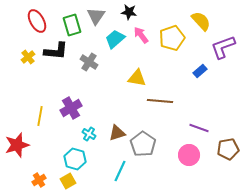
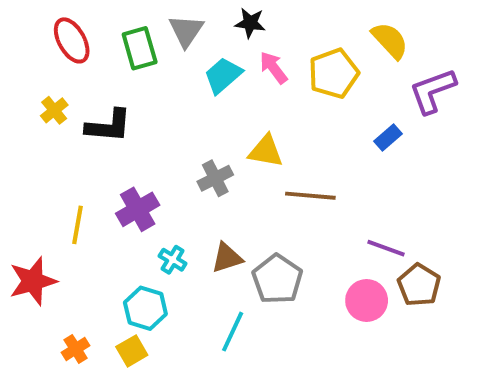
black L-shape: (56, 51) -> (109, 126), moved
gray cross: (89, 62) -> (215, 178), moved, turned 30
brown pentagon: (228, 149) -> (419, 285), moved, turned -30

